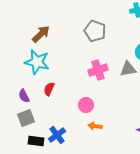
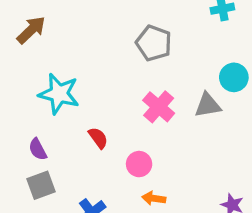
brown arrow: (41, 34) -> (31, 30), moved
pink cross: (98, 70) -> (159, 107), turned -30
red semicircle: (49, 89) -> (98, 138), moved, turned 120

